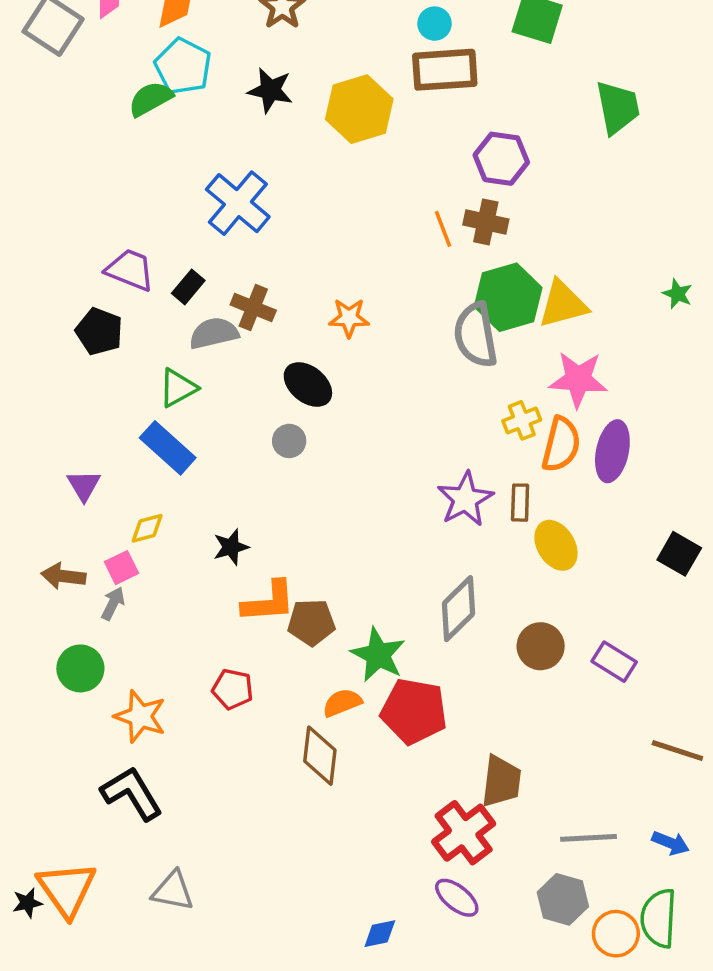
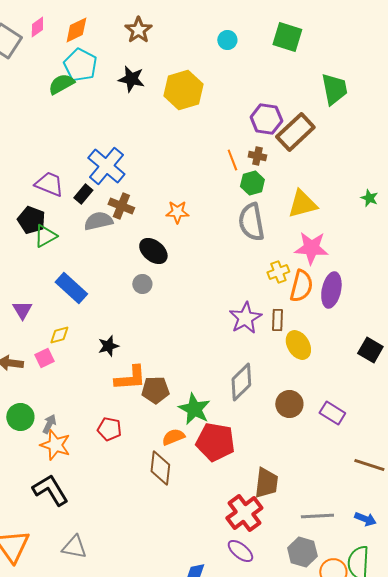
brown rectangle: (445, 70) -> (295, 132), moved, turned -39
blue cross: (238, 203) -> (106, 166), moved
brown cross: (486, 222) -> (257, 156), size x0.7
green hexagon: (508, 297) -> (252, 183), moved, size x0.6
green triangle: (178, 388) -> (45, 236), moved
gray arrow: (113, 603) -> (49, 424), moved

